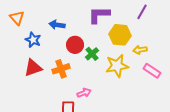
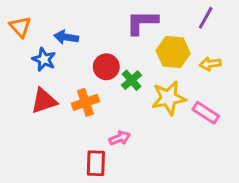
blue arrow: (57, 25) -> (66, 37), moved
yellow arrow: (140, 50) -> (210, 64), moved
pink rectangle: (152, 71) -> (206, 113), moved

